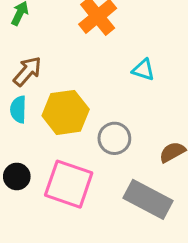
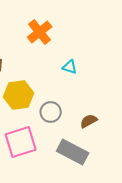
pink square: (69, 184) -> (21, 142), turned -36

